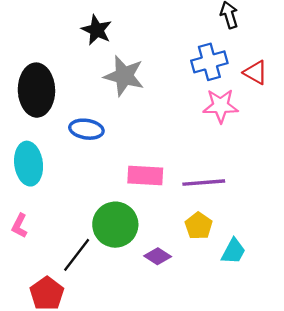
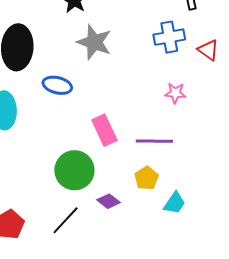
pink star: (221, 106) -> (175, 93), moved, size x0.7
pink rectangle: (145, 175) -> (104, 130), turned 56
black line: (77, 255) -> (66, 220), moved

